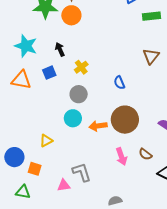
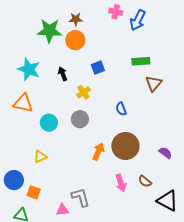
green rectangle: (151, 16) -> (141, 61), moved
blue square: (49, 73) -> (98, 68), moved
cyan circle: (73, 118) -> (49, 123), moved
orange arrow: (98, 126) -> (98, 152), turned 120
yellow triangle: (46, 141) -> (40, 157), moved

